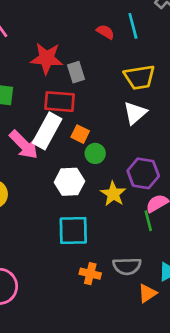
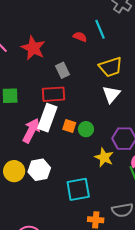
red star: (47, 58) -> (33, 48), moved, turned 30
orange square: (80, 134) -> (69, 126), moved
pink arrow: (24, 145) -> (31, 131), turned -100
white hexagon: (69, 182) -> (39, 170), moved

